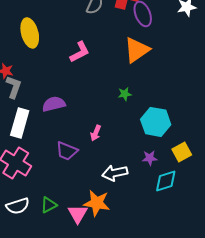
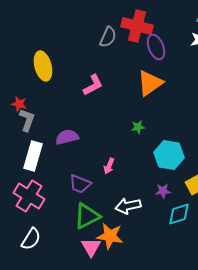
green triangle: (49, 205) -> (87, 216), moved, size x1.6
white semicircle: (18, 206) -> (31, 239), turned -40

